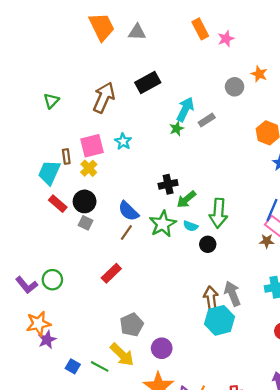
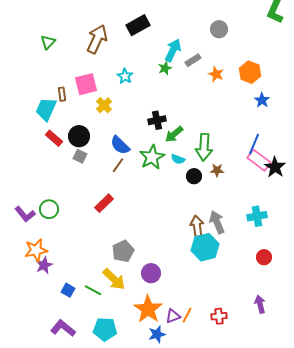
orange star: (259, 74) -> (216, 74), moved
cyan star: (123, 141) -> (125, 76), moved
yellow cross: (89, 168) -> (104, 105), moved
brown star: (267, 241) -> (217, 170), moved

